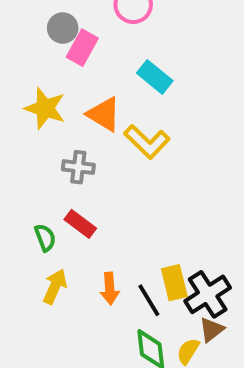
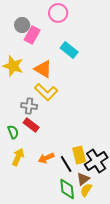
yellow L-shape: (147, 142) -> (46, 92), moved
gray cross: (78, 167) -> (29, 106), moved
orange arrow: (110, 289) -> (46, 158), turned 70
brown triangle: (212, 330) -> (83, 179), moved

